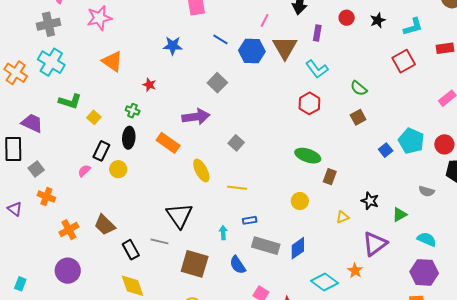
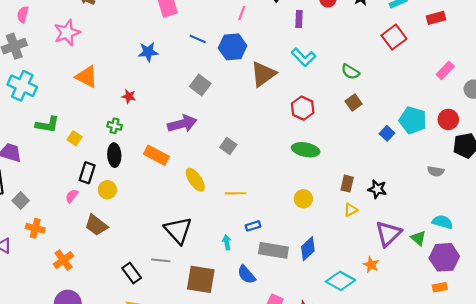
brown triangle: (285, 48) -> (263, 74), moved, turned 32
red hexagon: (309, 103) -> (303, 108), moved
brown rectangle: (330, 177) -> (347, 184), moved
green triangle: (400, 215) -> (418, 238), moved, turned -42
brown trapezoid: (105, 225) -> (96, 225), moved

